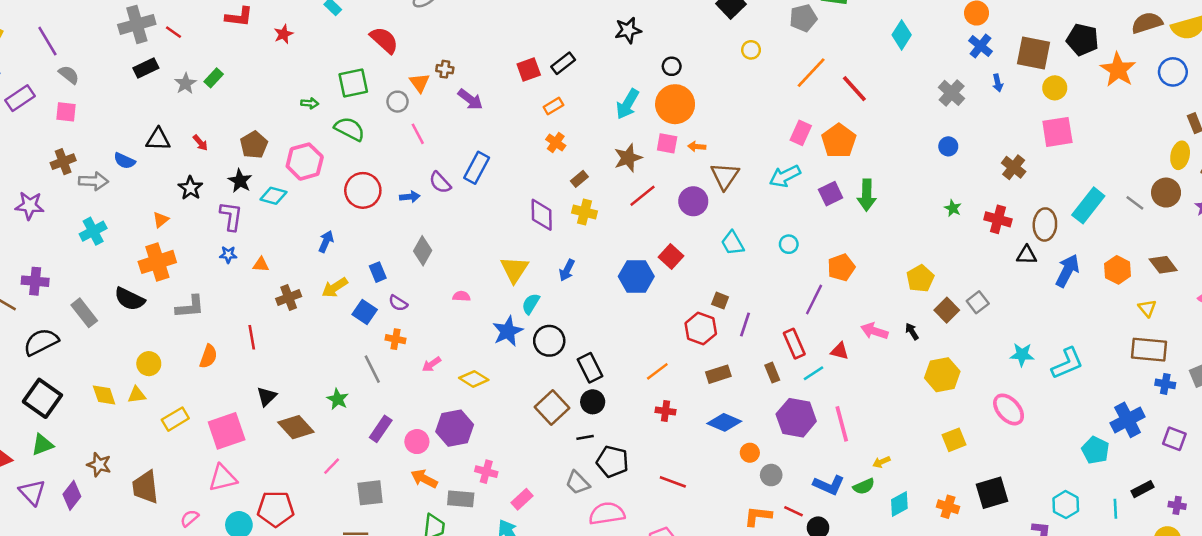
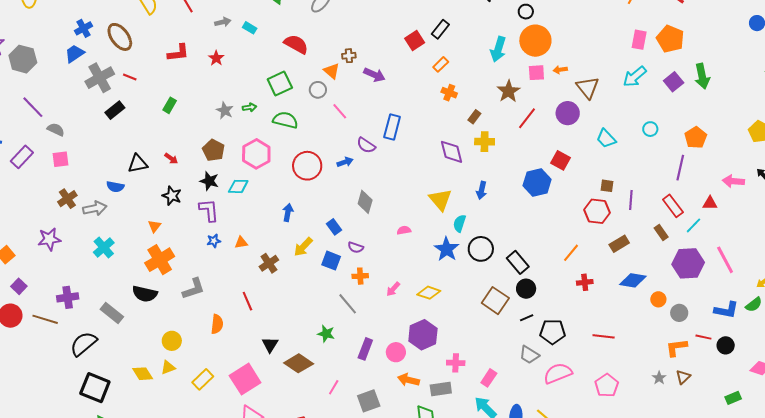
gray star: (185, 84) -> (225, 111), moved

